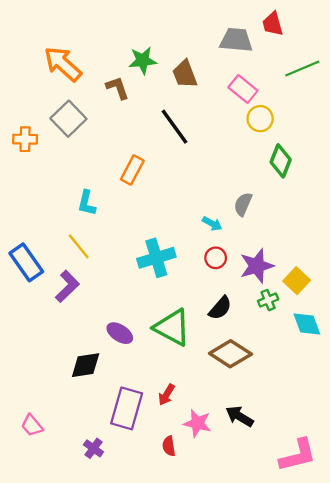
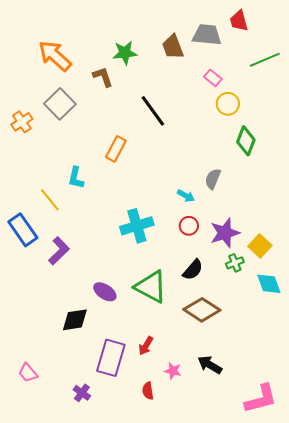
brown trapezoid: (185, 74) -> (173, 47), moved
pink rectangle: (243, 89) -> (213, 78), size x0.7
orange cross: (25, 139) -> (22, 122), turned -35
yellow line: (79, 246) -> (50, 200), moved
pink star: (197, 423) -> (173, 371), size x0.7

